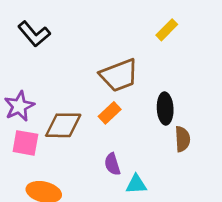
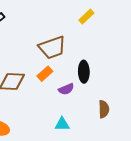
brown semicircle: (182, 139) -> (104, 109), moved
purple semicircle: (112, 164) -> (66, 89), moved, turned -98

